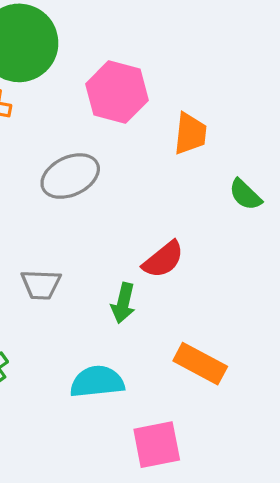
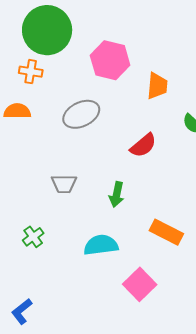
red semicircle: (163, 259) -> (143, 145), moved
pink square: (157, 445) -> (140, 284), turned -32

